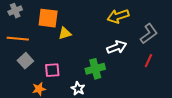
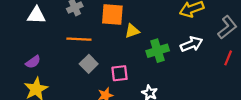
green cross: (95, 69) -> (158, 51), moved

